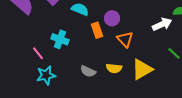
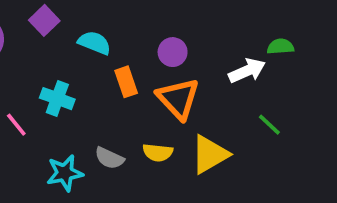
purple circle: (112, 18) -> (173, 52), moved
orange triangle: (125, 39) -> (178, 99), size x1.4
cyan star: (46, 75) -> (65, 173), moved

